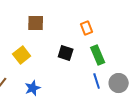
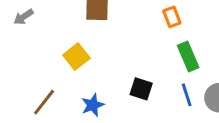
black square: (66, 53) -> (141, 89), moved

